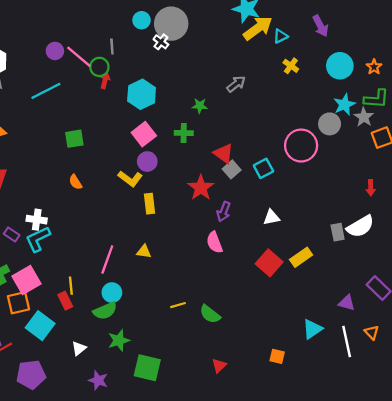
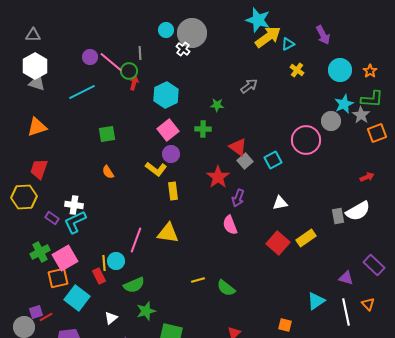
red arrow: (371, 188) -> (367, 177), turned -112
yellow triangle: (144, 252) -> (168, 233), size x1.6
cyan circle: (112, 293) -> (116, 261), moved

